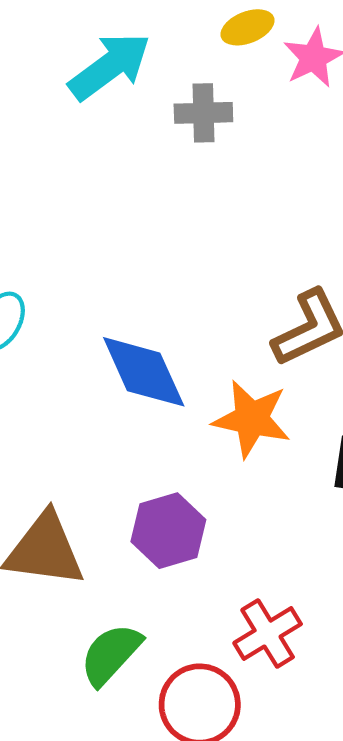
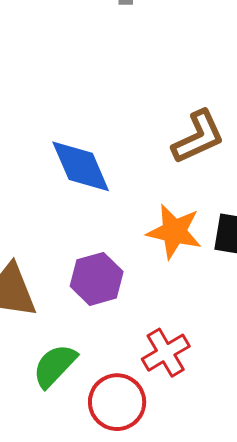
orange star: (252, 419) -> (174, 232), moved

